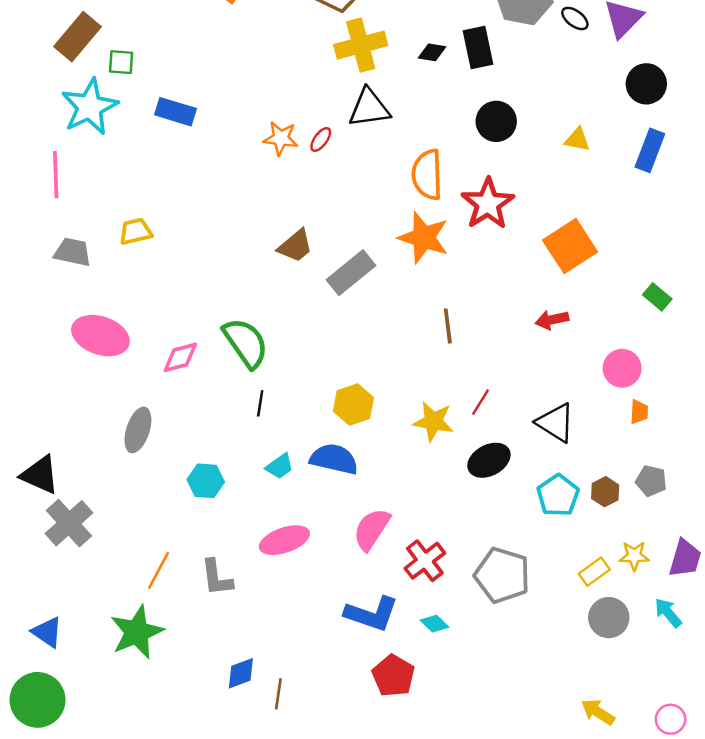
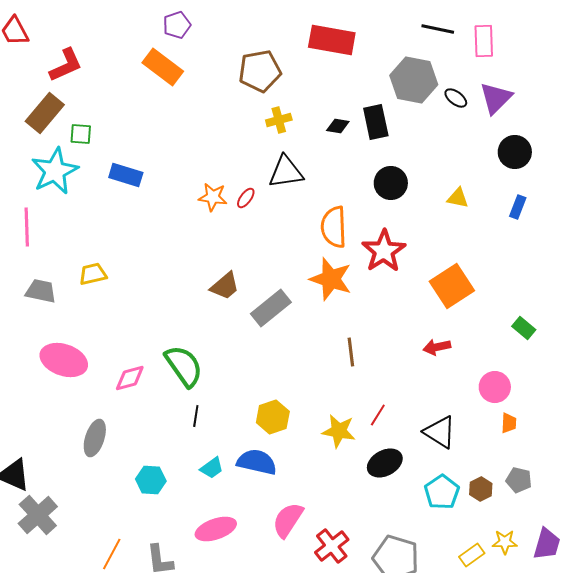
yellow cross: (361, 45) -> (279, 120), size x0.6
blue rectangle: (650, 150) -> (518, 207), size x0.7

